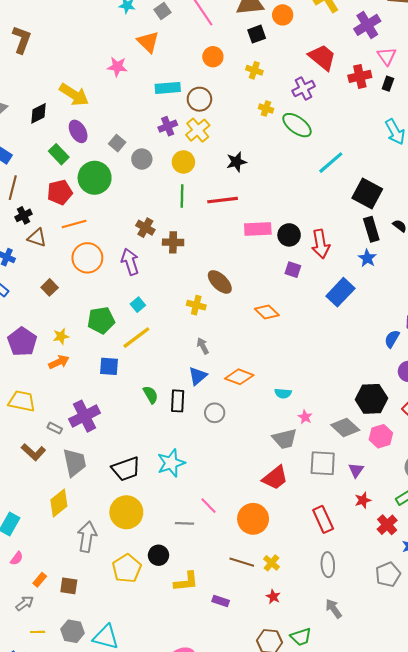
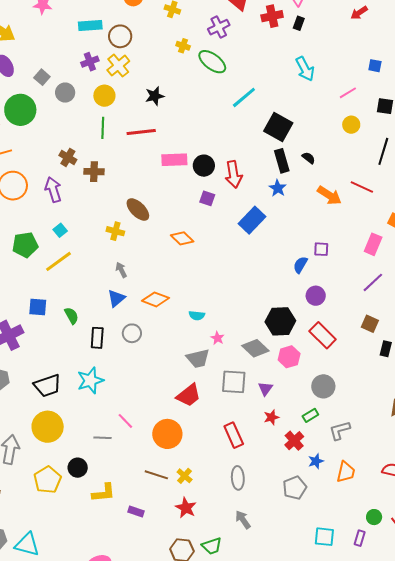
blue square: (109, 366) -> (38, 307), moved
black rectangle: (178, 401) -> (97, 338), moved
red star: (273, 597) -> (186, 508), size x1.5

